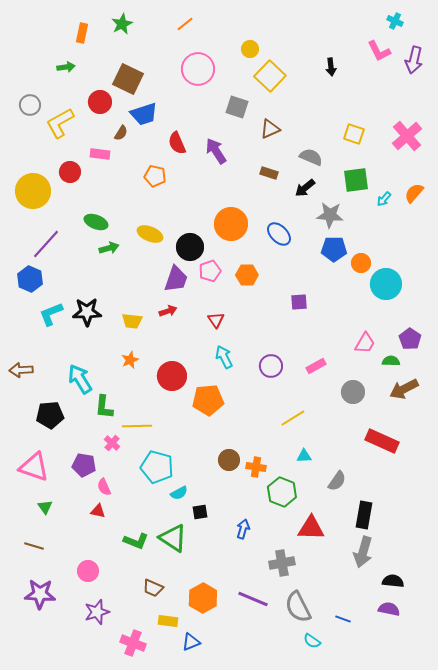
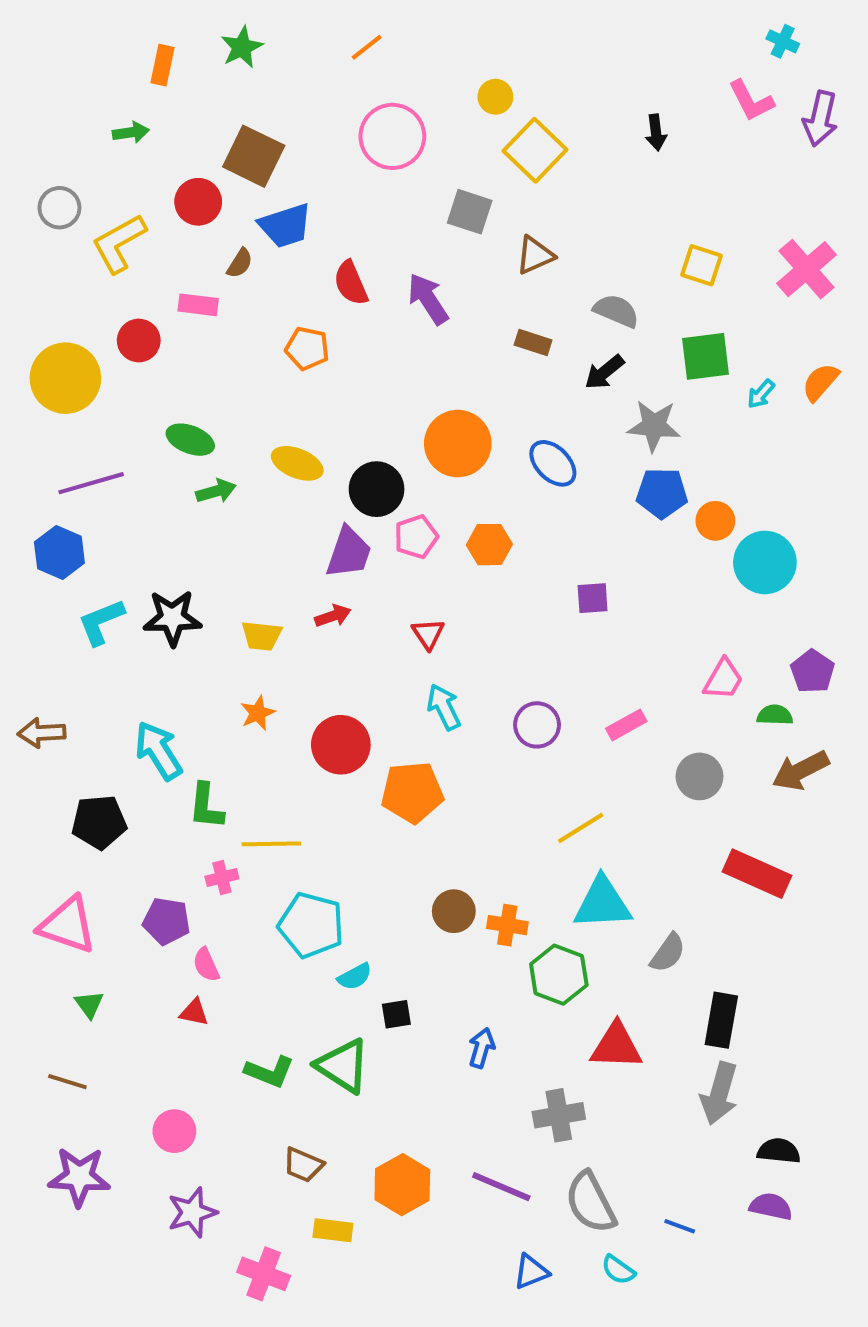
purple line: (46, 244) -> (91, 483), turned 32
pink cross: (112, 443) -> (222, 878), turned 35
cyan triangle: (304, 456) -> (602, 903), size x2.0
blue triangle: (191, 642) -> (531, 1272), moved

